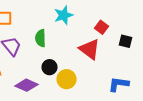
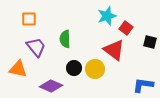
cyan star: (64, 15) -> (107, 16), moved
yellow circle: (67, 79) -> (95, 69), moved

